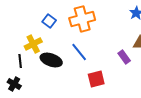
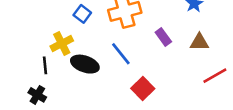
purple rectangle: (124, 57) -> (163, 37), moved
red square: (96, 79) -> (143, 89), turned -30

